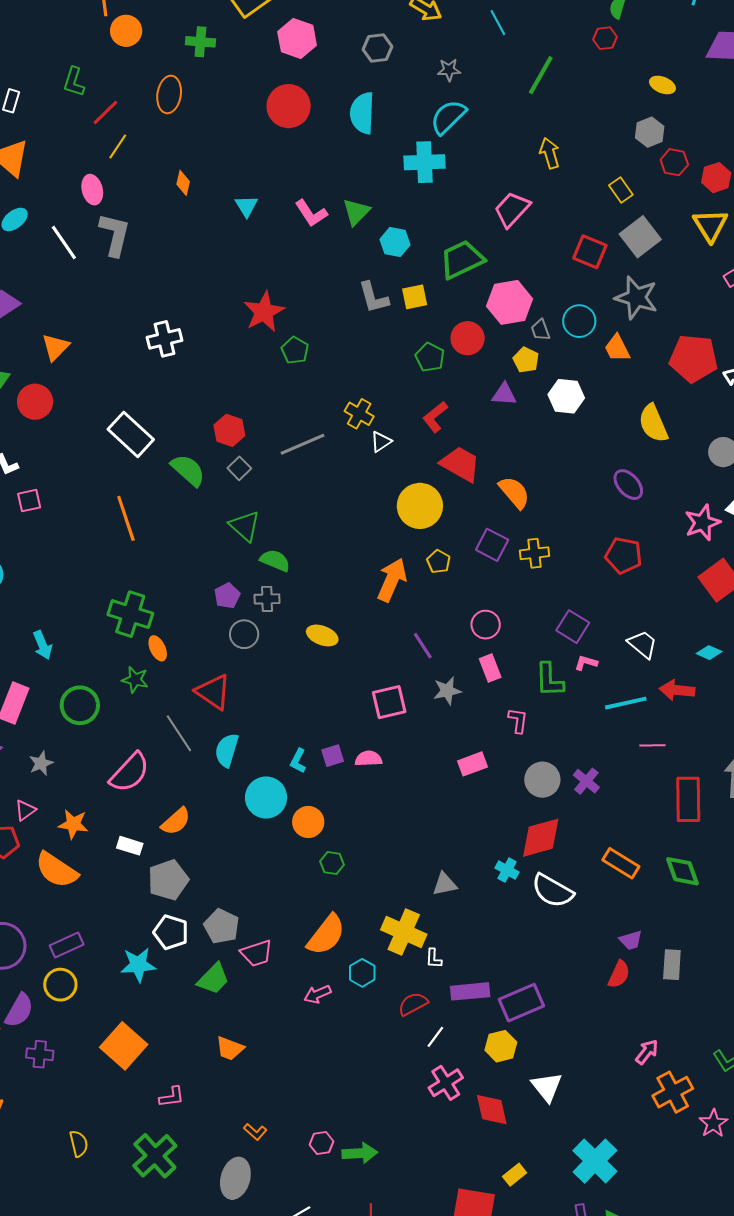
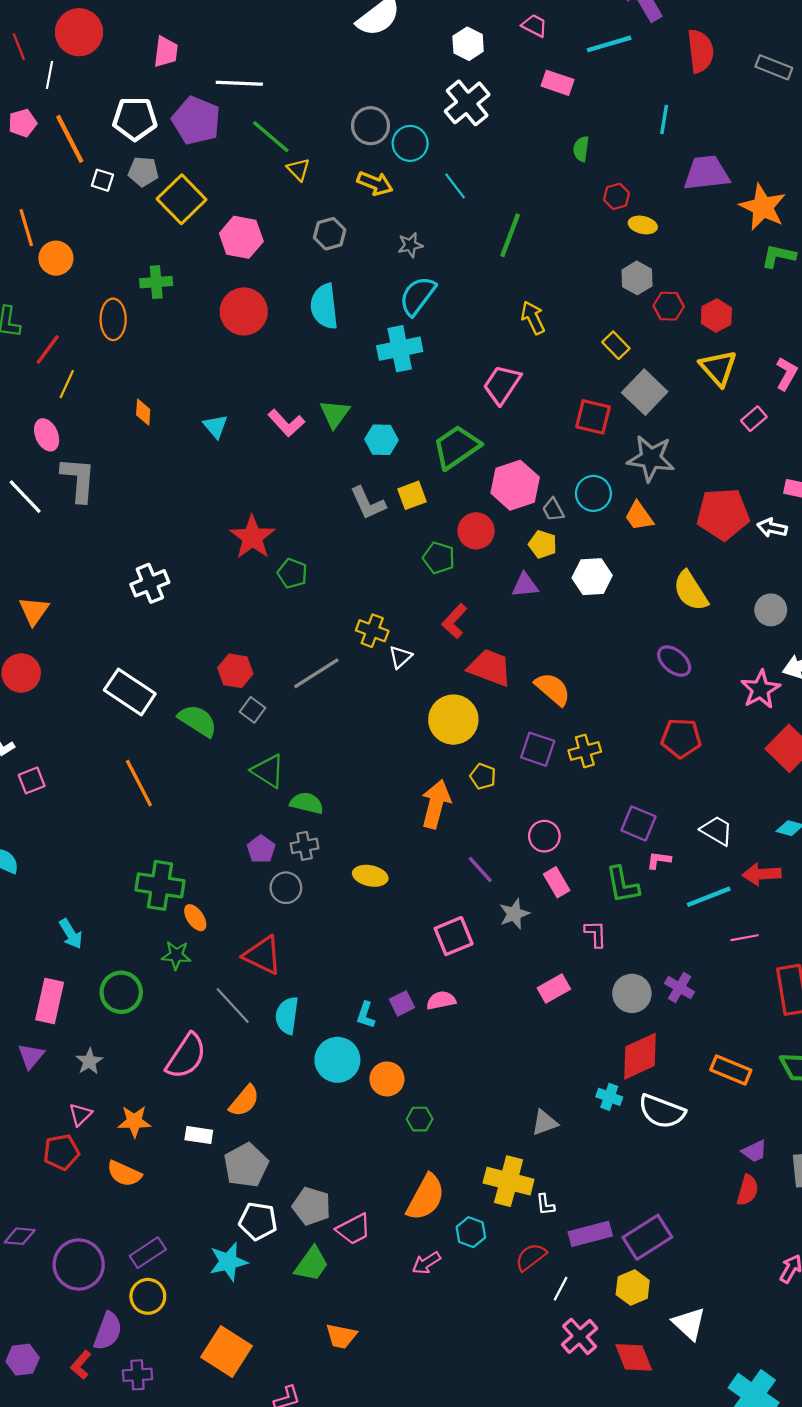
red hexagon: (605, 38) -> (616, 196), moved
green cross: (200, 42) -> (156, 282), moved
orange semicircle: (57, 870) -> (124, 1174), size x0.7

